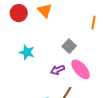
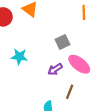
gray square: (69, 46) -> (63, 42), turned 32

